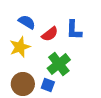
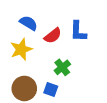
green cross: (59, 64) -> (62, 67), size x0.7

